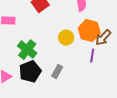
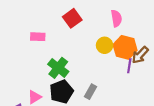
yellow circle: (66, 38) -> (105, 45), moved
purple line: (92, 56) -> (129, 66), moved

